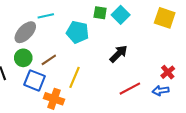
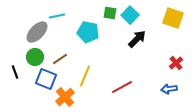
black arrow: (119, 54) -> (137, 39), moved
red cross: (168, 72) -> (176, 63), moved
red line: (130, 89) -> (122, 87), moved
orange cross: (54, 99) -> (65, 97), turned 30

